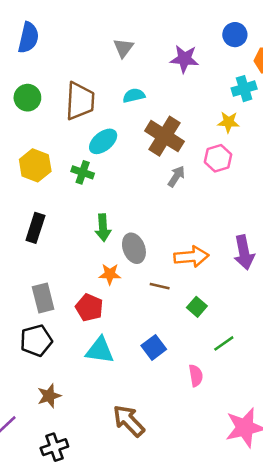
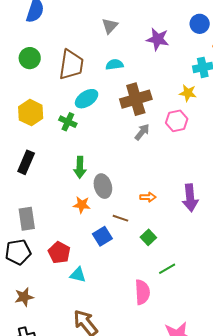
brown cross: (164, 136) -> (136, 99), turned 36
orange arrow: (191, 257) -> (148, 197), size x0.6
red pentagon: (89, 308) -> (59, 253), moved
blue square: (154, 347) -> (102, 236), moved
cyan triangle: (100, 350) -> (78, 275), moved, size x0.7
pink semicircle: (196, 376) -> (142, 292), size x1.4

